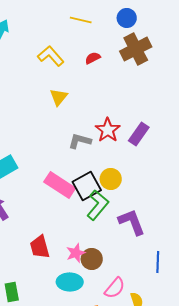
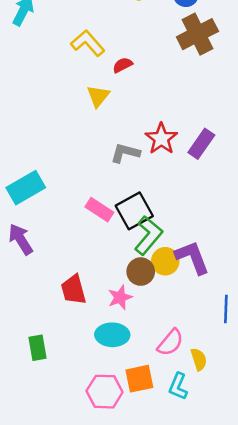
red semicircle: (93, 58) -> (123, 65), moved
yellow circle: (111, 179) -> (165, 261), moved
pink rectangle: (60, 185) -> (99, 210), size x0.7
brown circle: (92, 259) -> (141, 272), moved

